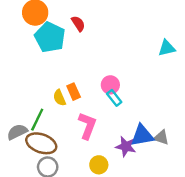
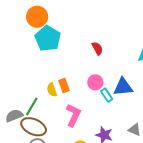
red semicircle: (78, 24) -> (97, 48), moved
cyan rectangle: (114, 98) -> (107, 95), moved
blue triangle: (142, 135) -> (123, 87), moved

